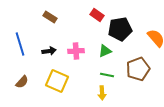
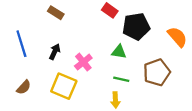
black arrow: (49, 51) -> (55, 52), turned -56
pink cross: (76, 51) -> (83, 62), moved, turned -35
green triangle: (105, 51) -> (119, 52), turned 32

